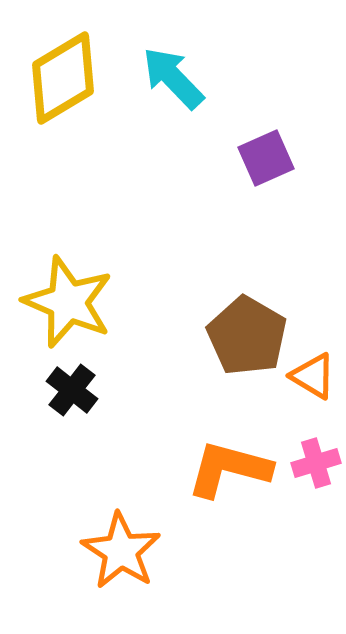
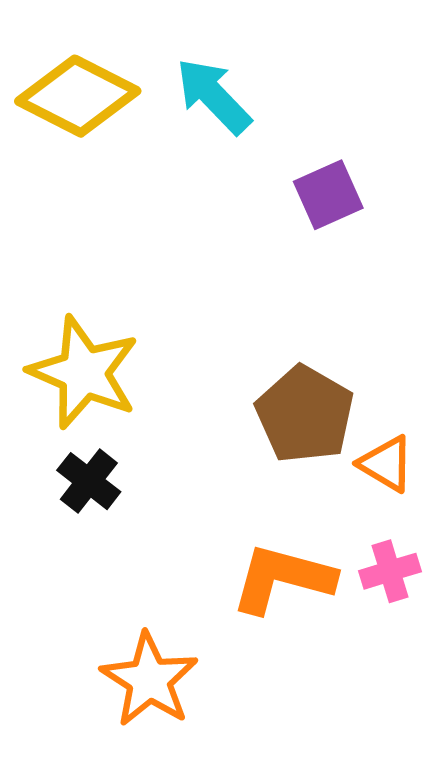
yellow diamond: (63, 78) -> (78, 96), turned 58

